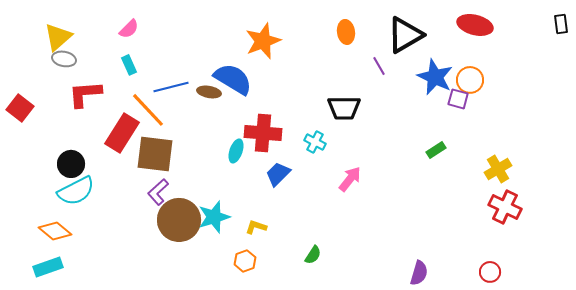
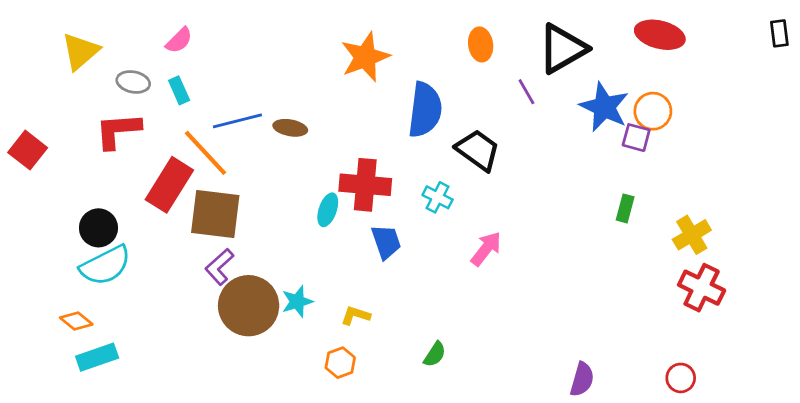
gray ellipse: (64, 59) -> (133, 82), moved
blue semicircle: (233, 79) -> (425, 110), moved, turned 66
black trapezoid: (344, 108) -> (478, 150), turned -144
green rectangle: (436, 150) -> (625, 208), moved, turned -42
blue trapezoid: (278, 174) -> (386, 242), turned 116
cyan star: (214, 217) -> (297, 302), size x0.7
orange diamond: (55, 231) -> (76, 321), size x0.7
cyan rectangle: (48, 267) -> (97, 357), moved

